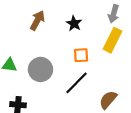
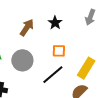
brown arrow: (37, 20) -> (27, 28), moved
yellow rectangle: (112, 40) -> (86, 68), moved

